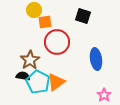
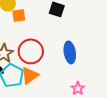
red circle: (57, 42) -> (31, 51), moved

